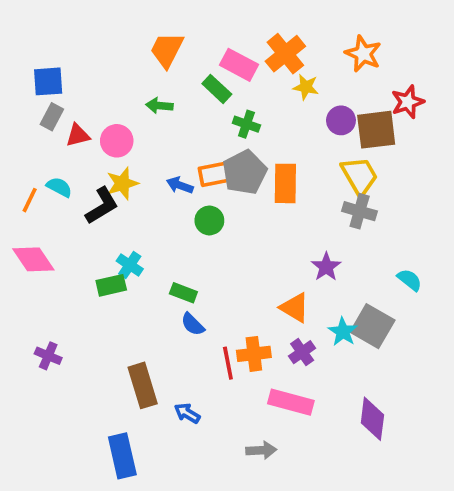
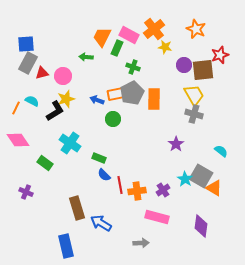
orange trapezoid: (167, 50) -> (102, 37), moved
green rectangle: (217, 89) -> (117, 48), turned 70
gray rectangle: (52, 117) -> (28, 63), size x1.5
cyan cross: (130, 265) -> (70, 143), size x1.5
green rectangle: (111, 285) -> (45, 163), moved, turned 49
orange triangle: (295, 308) -> (214, 188), moved
red line: (228, 363) -> (120, 185), moved
blue arrow: (187, 413) -> (101, 223), size x1.5

